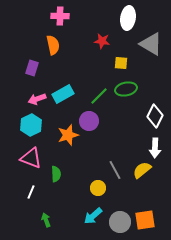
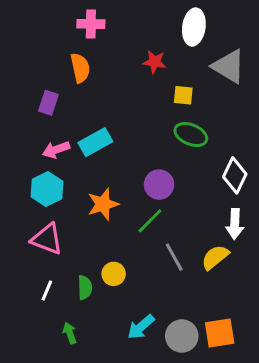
green ellipse: (126, 89) -> (191, 135), turned 35
green line: (99, 96) -> (150, 221), moved
purple circle: (89, 121) -> (159, 185), moved
green semicircle: (56, 174) -> (85, 288), moved
yellow circle: (98, 188) -> (114, 274), moved

